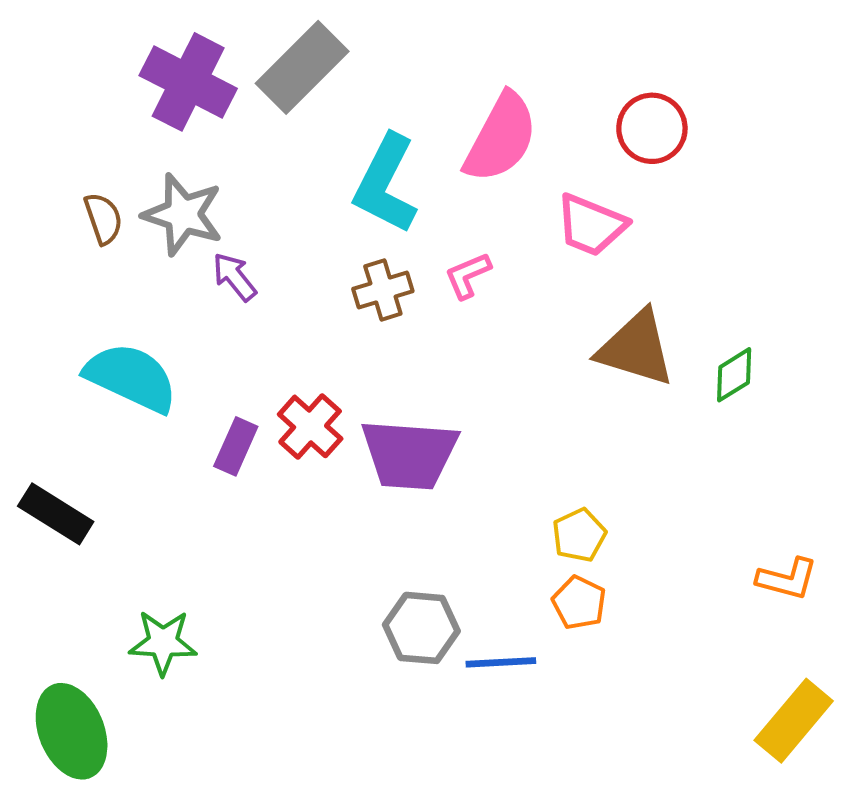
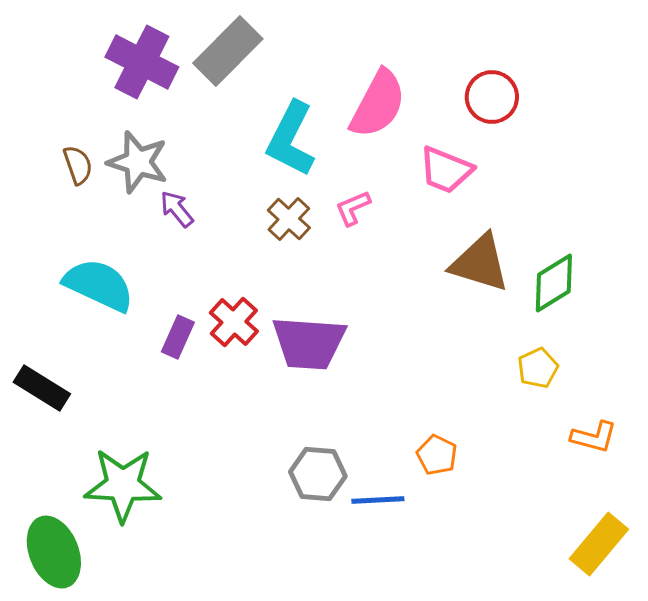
brown cross: (383, 290) -> (289, 219), turned -30
green diamond: (734, 375) -> (554, 283), size x1.4
yellow pentagon: (579, 535) -> (538, 368), moved
green star: (163, 642) -> (123, 485), size x1.5

